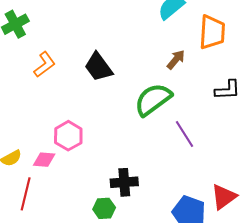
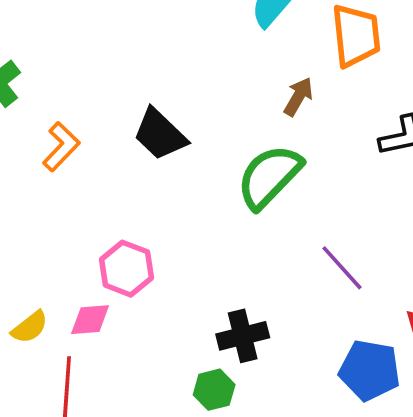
purple line: (185, 134) -> (342, 268), moved

